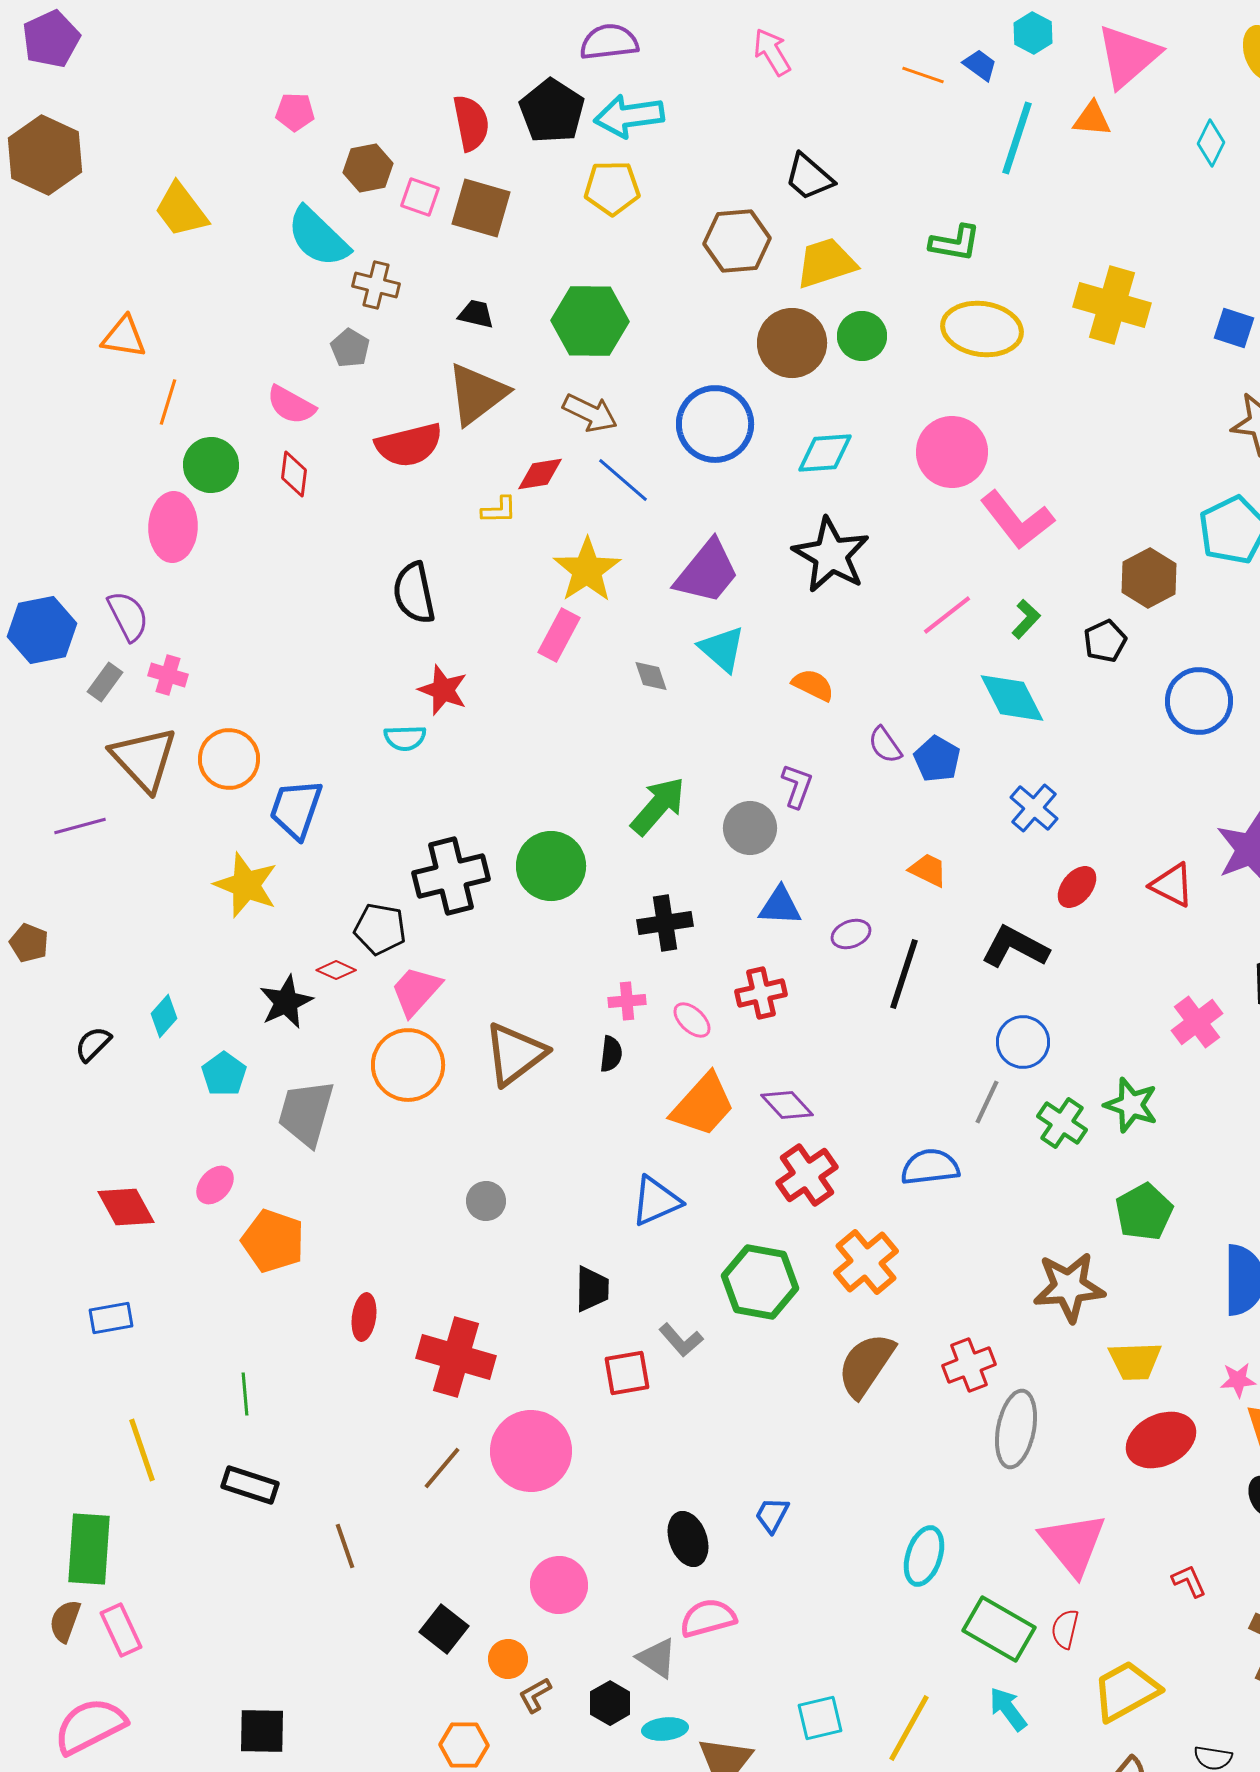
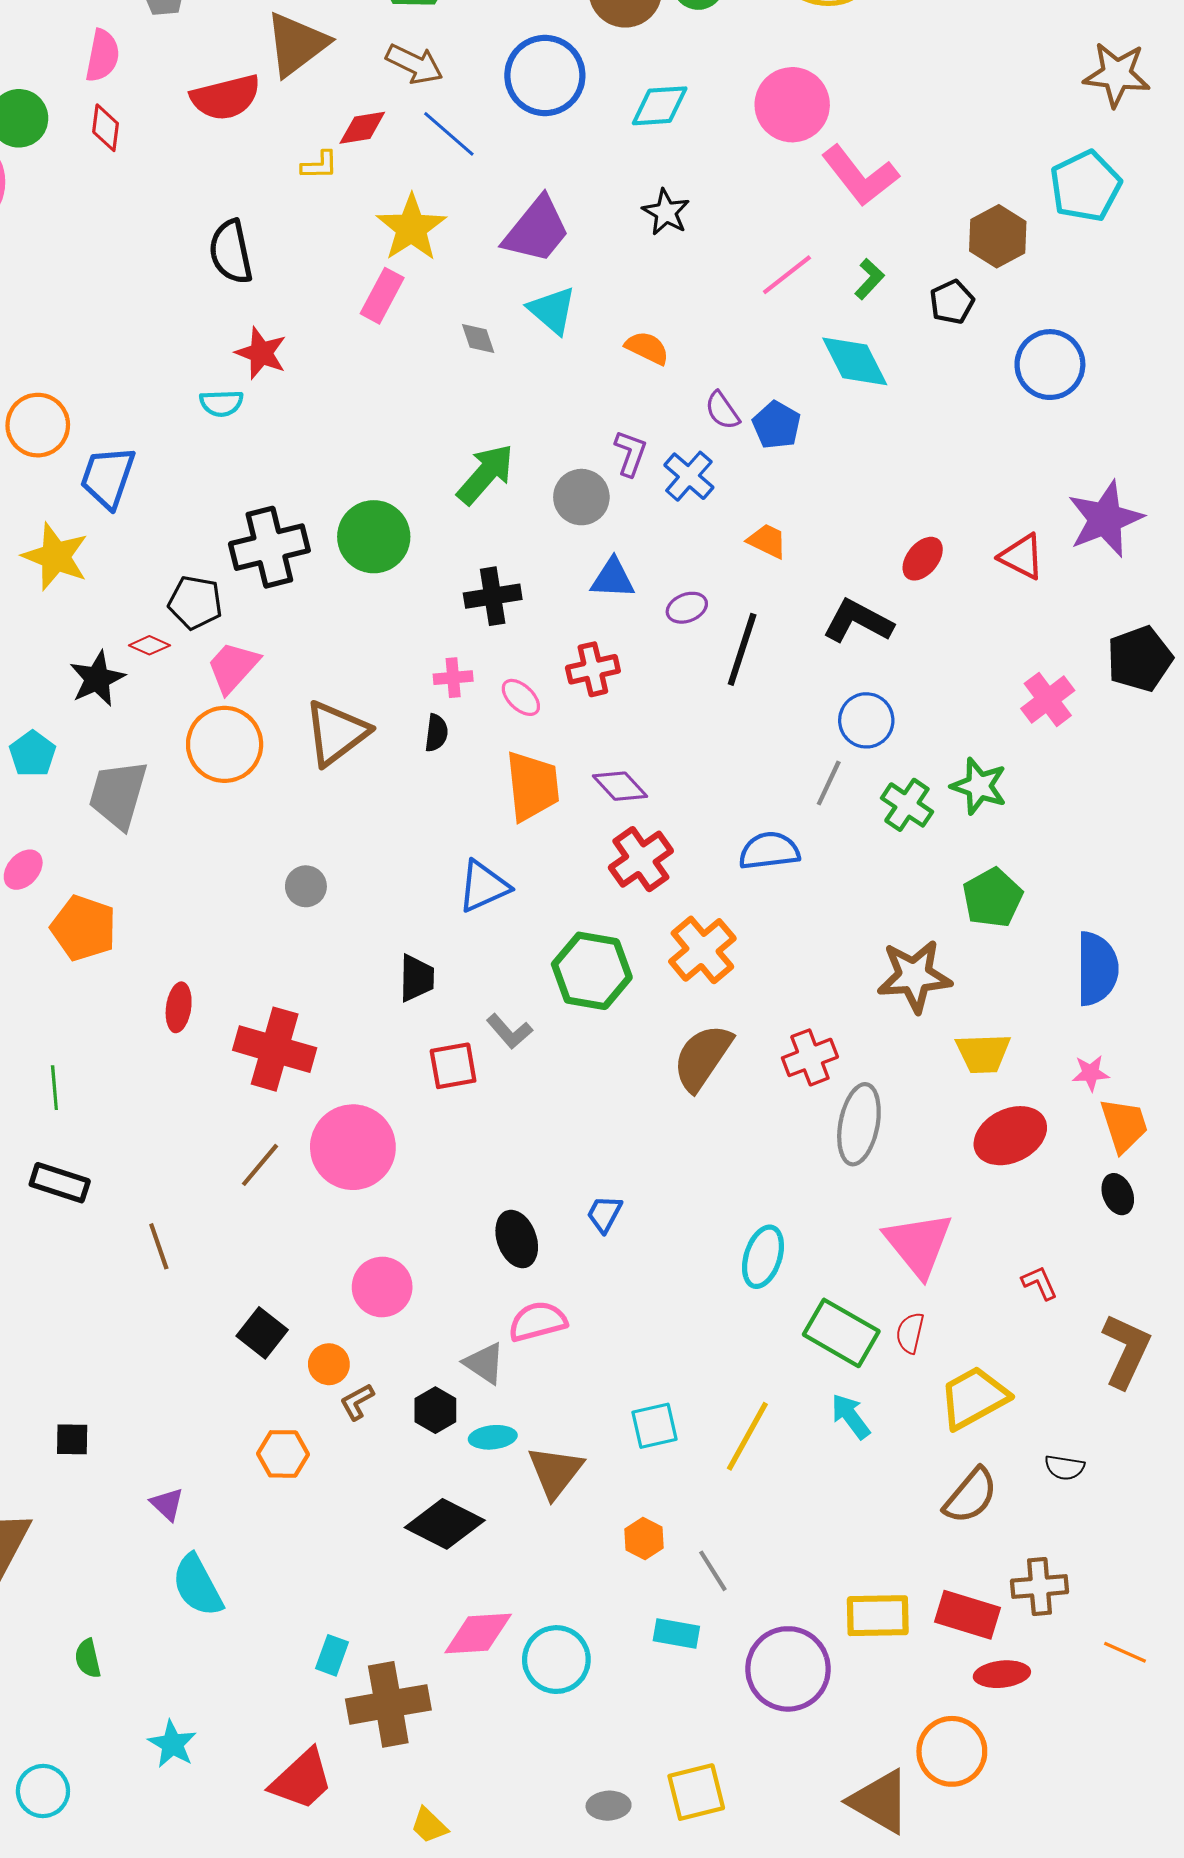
pink semicircle: (291, 405) -> (102, 56), turned -108
black star: (831, 555) -> (666, 212), size x0.6
blue cross: (1034, 808) -> (689, 476), moved
orange trapezoid: (703, 1105) -> (532, 786), turned -48
black square: (262, 1731) -> (72, 1439), size x0.7

